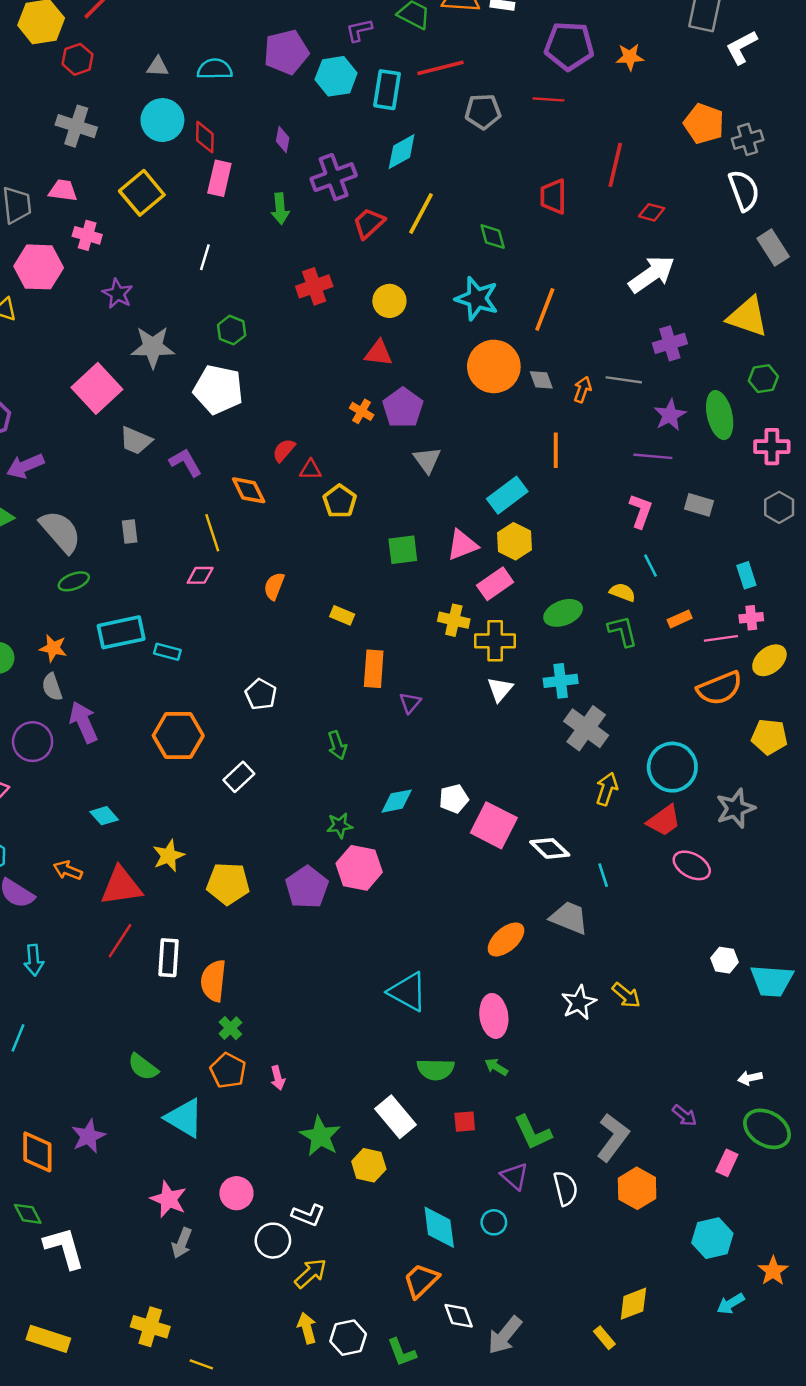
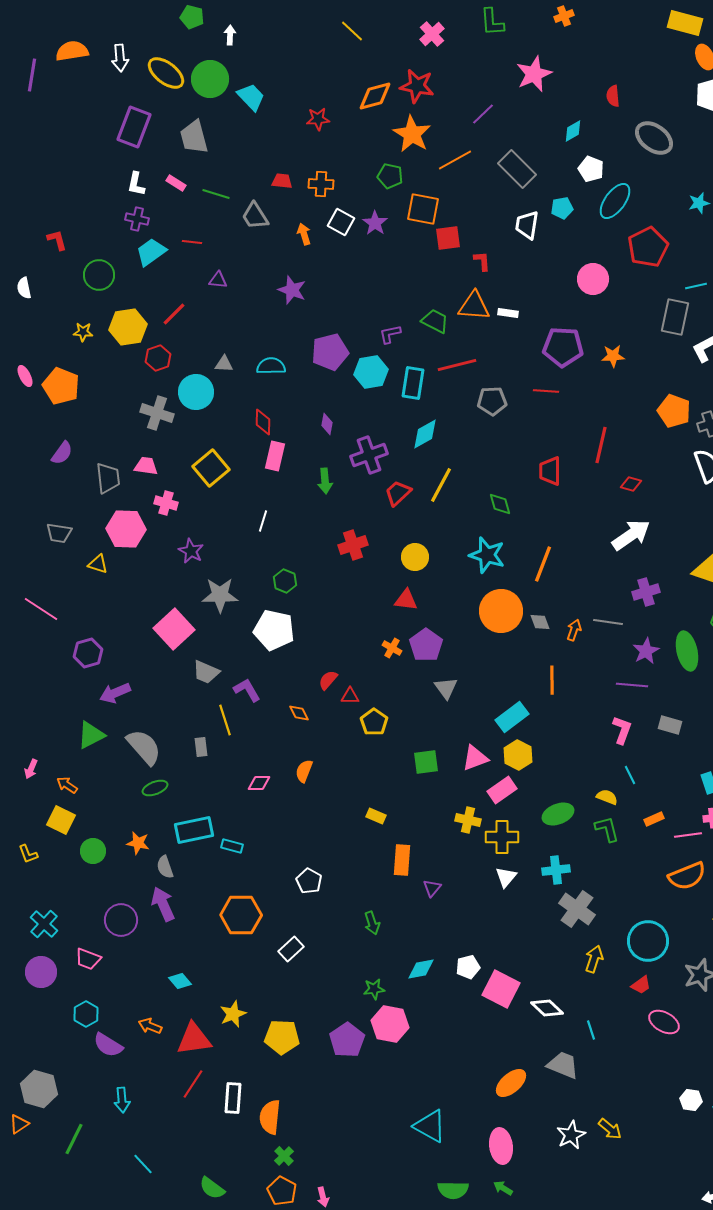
cyan circle: (162, 120) -> (196, 392), moved
orange diamond: (249, 490) -> (299, 713), size x0.7
yellow line: (212, 533) -> (225, 720), moved
orange semicircle: (274, 586) -> (304, 771), moved
gray semicircle: (52, 687) -> (165, 867), moved
red trapezoid: (664, 821) -> (641, 985), size x0.7
cyan line: (18, 1038) -> (143, 1164), moved, turned -65

